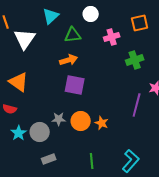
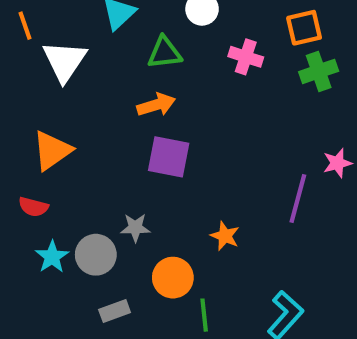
pink cross: (112, 37) -> (246, 57), turned 35
green cross: (135, 60) -> (319, 71), moved
orange triangle: (19, 82) -> (52, 151), turned 50
orange circle: (81, 121) -> (173, 278), moved

